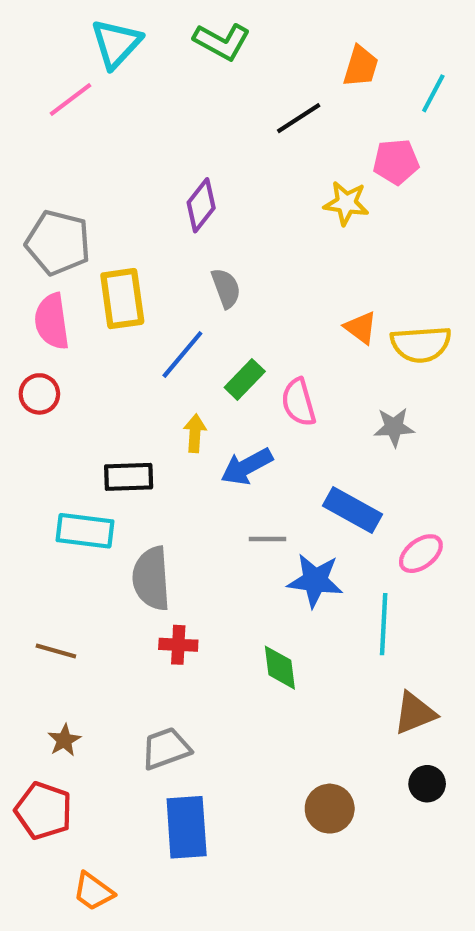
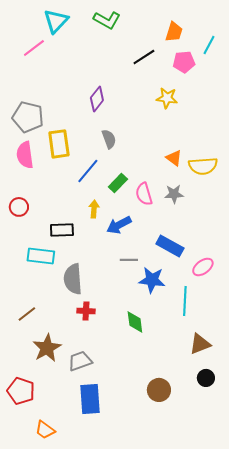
pink pentagon: (396, 162) -> (184, 62), moved
red circle: (39, 394) -> (19, 207), moved
gray star: (394, 427) -> (174, 194), moved
brown line: (56, 651) -> (27, 314), turned -54
brown star: (64, 740) -> (47, 348), moved, size x1.8

